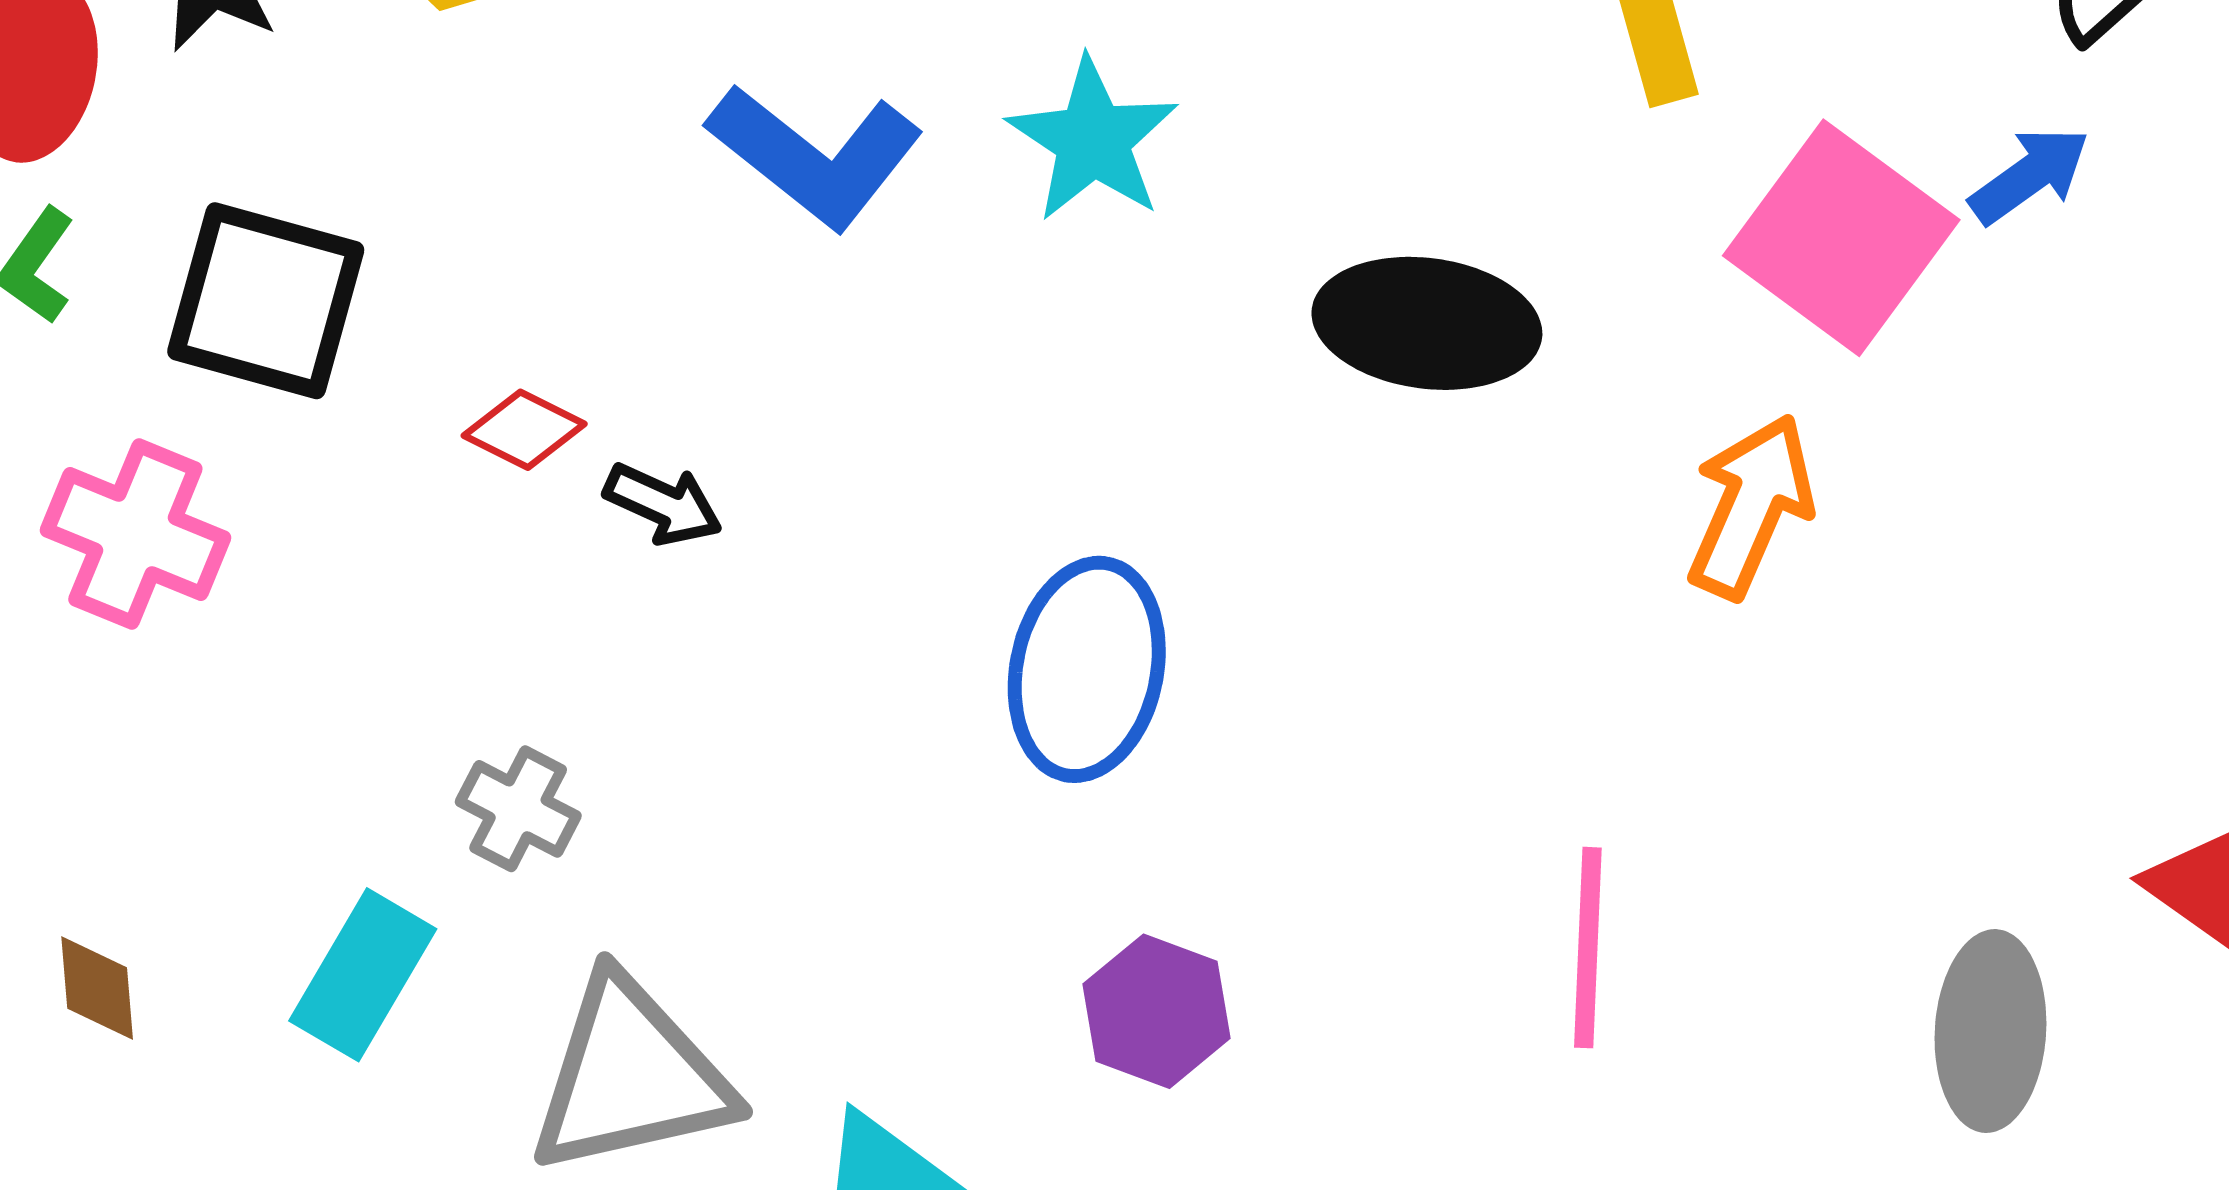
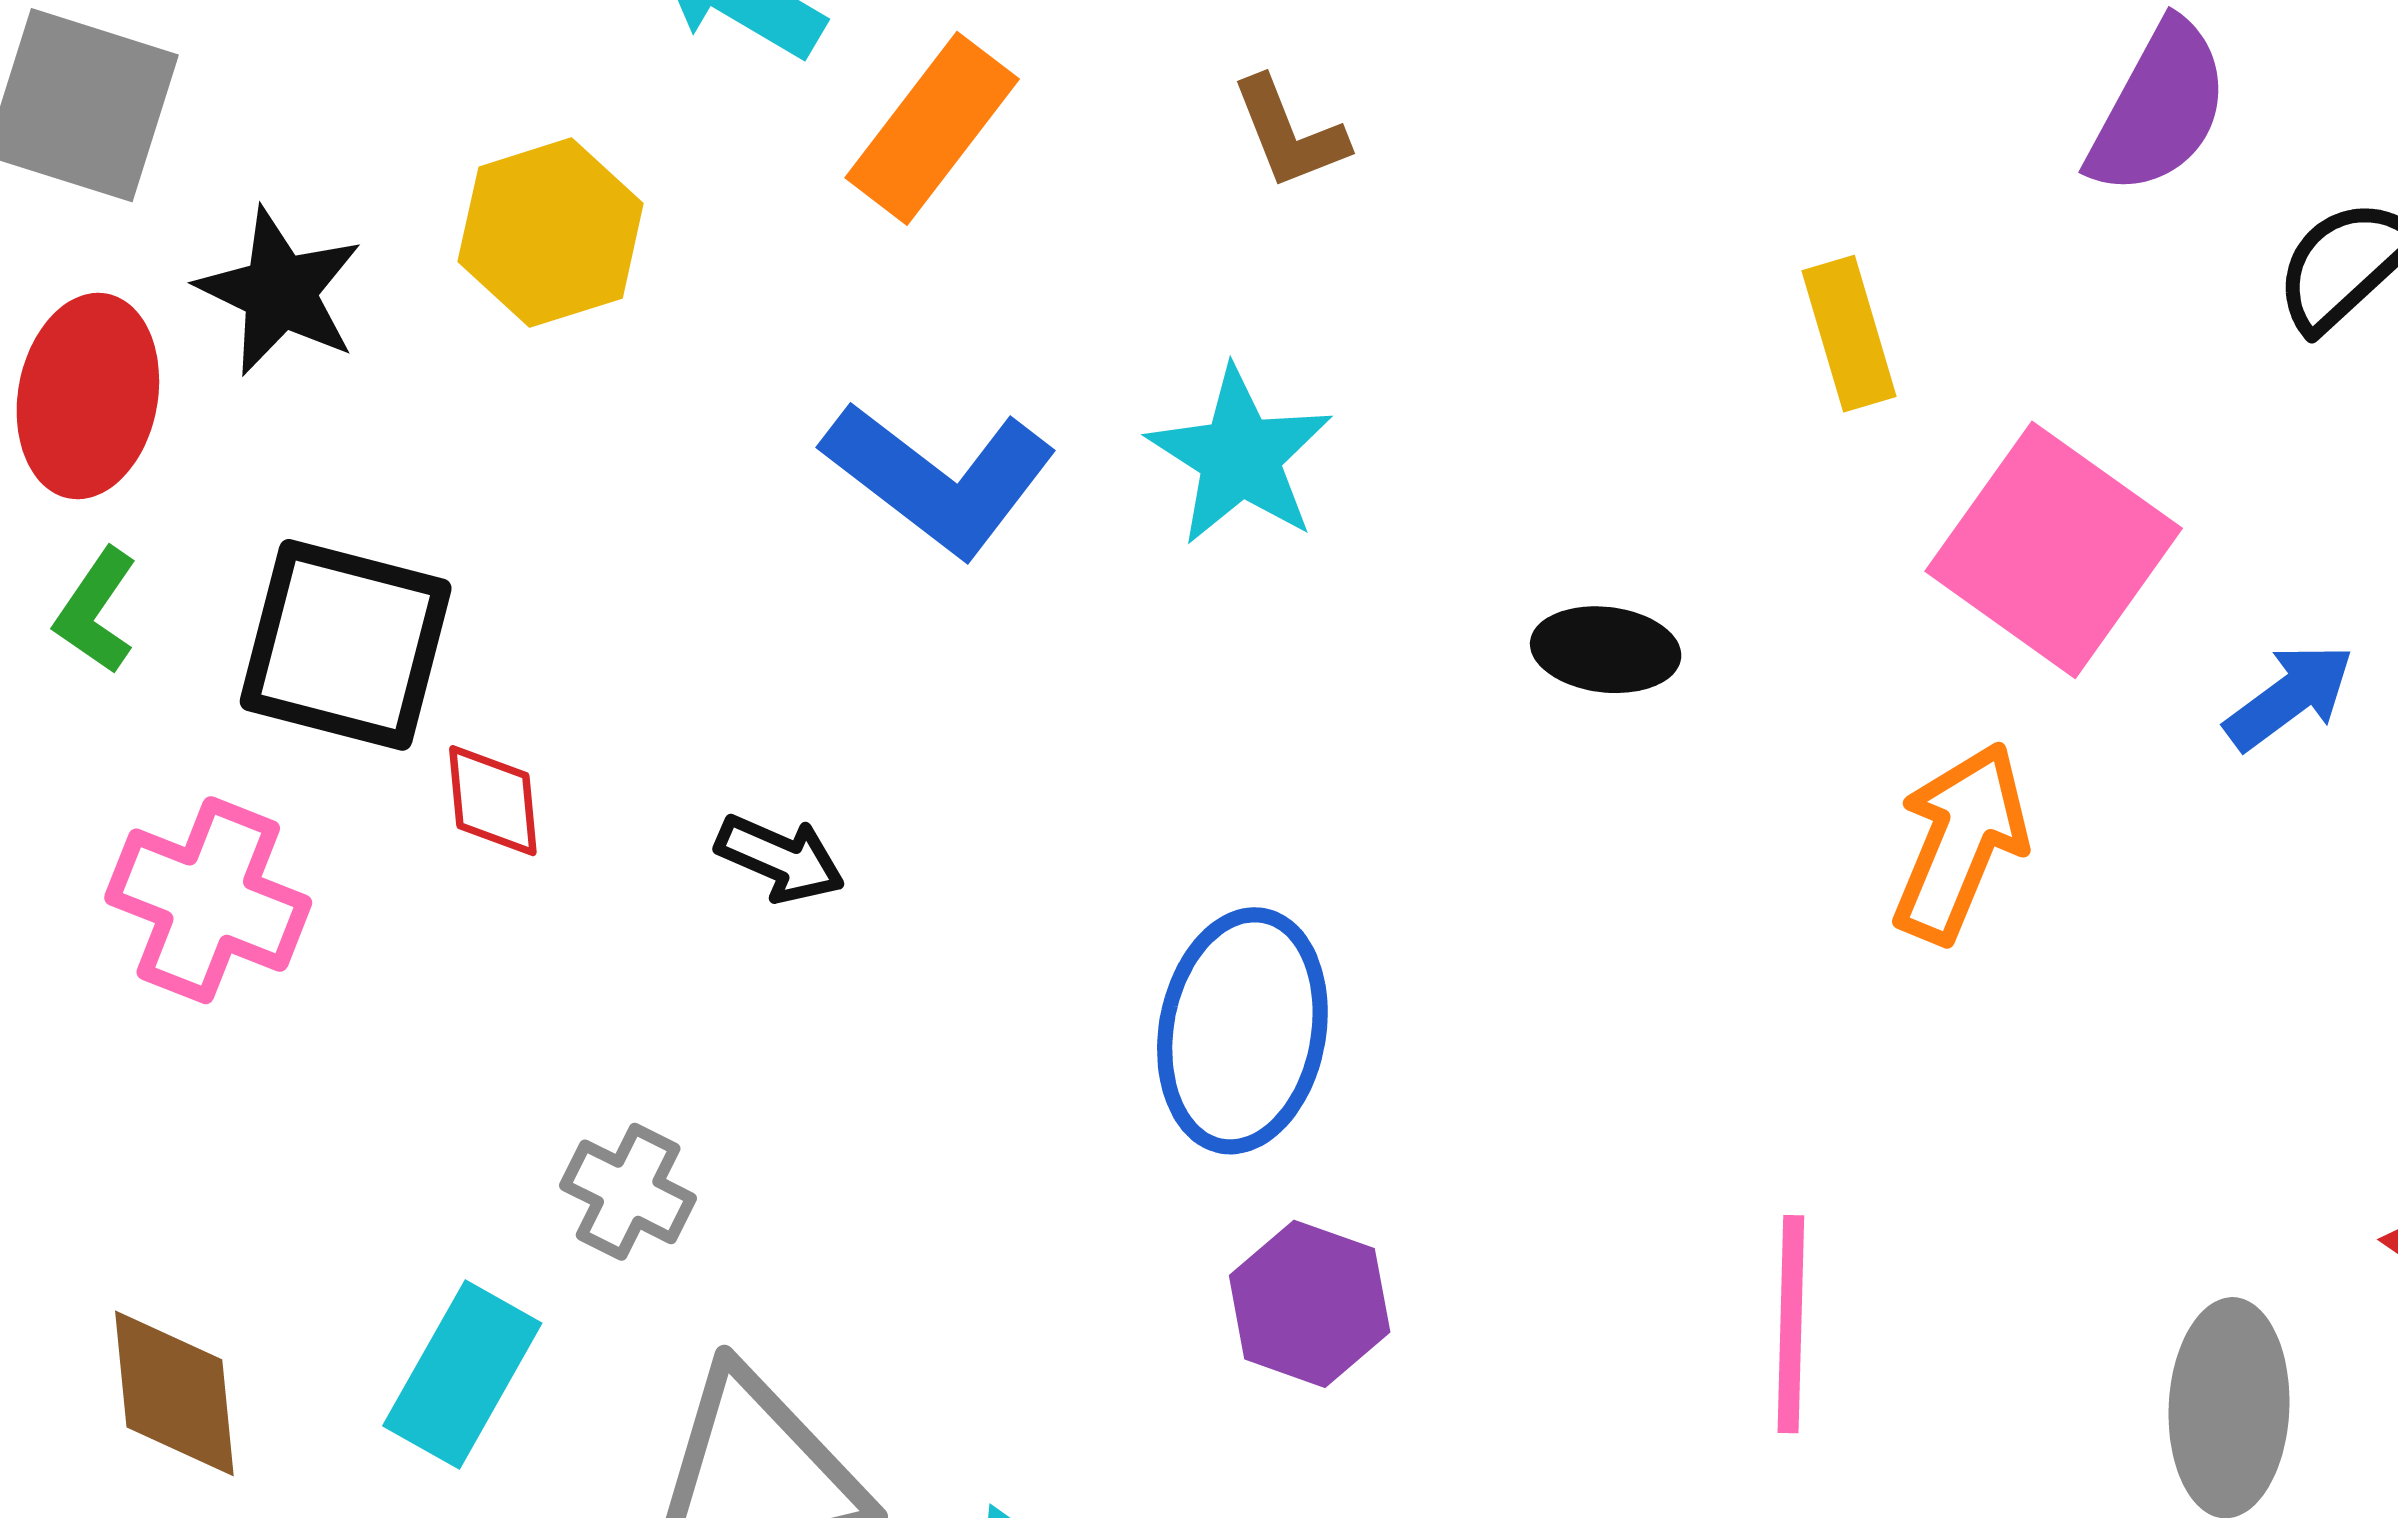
blue arrow: (2030, 175) -> (2289, 697), moved
black ellipse: (1427, 323) -> (1606, 650), size x0.6
red diamond: (524, 430) -> (493, 801), moved, turned 59
brown diamond: (97, 988) -> (174, 1393), size x1.5
purple hexagon: (1157, 1011) -> (1310, 1304), moved

